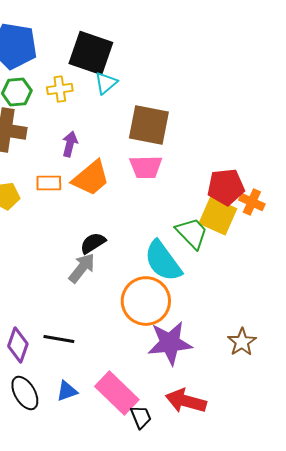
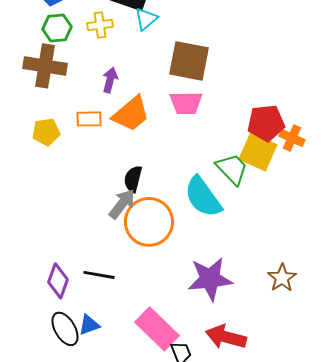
black semicircle: (93, 243) -> (133, 179), turned -44
orange circle: (146, 301) -> (149, 222), moved
blue triangle: (67, 391) -> (89, 325), moved

